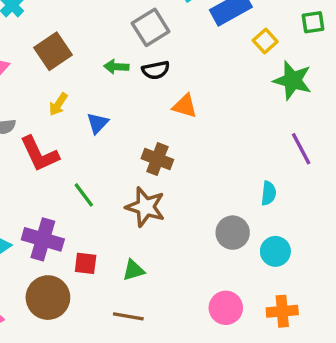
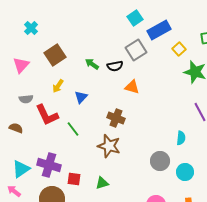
gray square: (151, 27) -> (136, 50), moved
green arrow: (116, 67) -> (92, 64), turned 32
green line: (84, 195) -> (73, 129), moved

